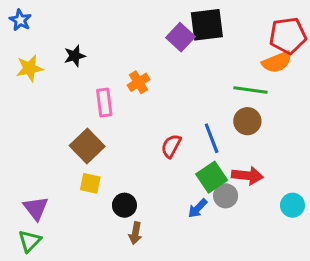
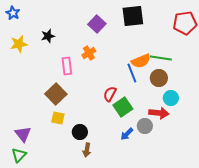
purple square: (180, 37) -> (97, 24), moved
orange semicircle: (277, 62) -> (141, 61), moved
blue line: (212, 138) -> (132, 73), moved
green square: (212, 177) -> (123, 107), moved
cyan circle: (292, 205) -> (171, 98), moved

